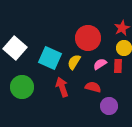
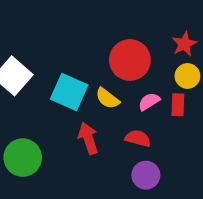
yellow semicircle: (74, 62) -> (107, 98), turned -84
green circle: (22, 87) -> (23, 158), moved
purple circle: (109, 106) -> (146, 175), moved

